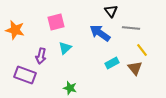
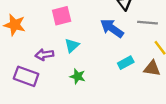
purple arrow: (41, 56) -> (44, 55), turned 70
brown triangle: (135, 68) -> (152, 68), turned -42
green star: (70, 88) -> (78, 76), moved

